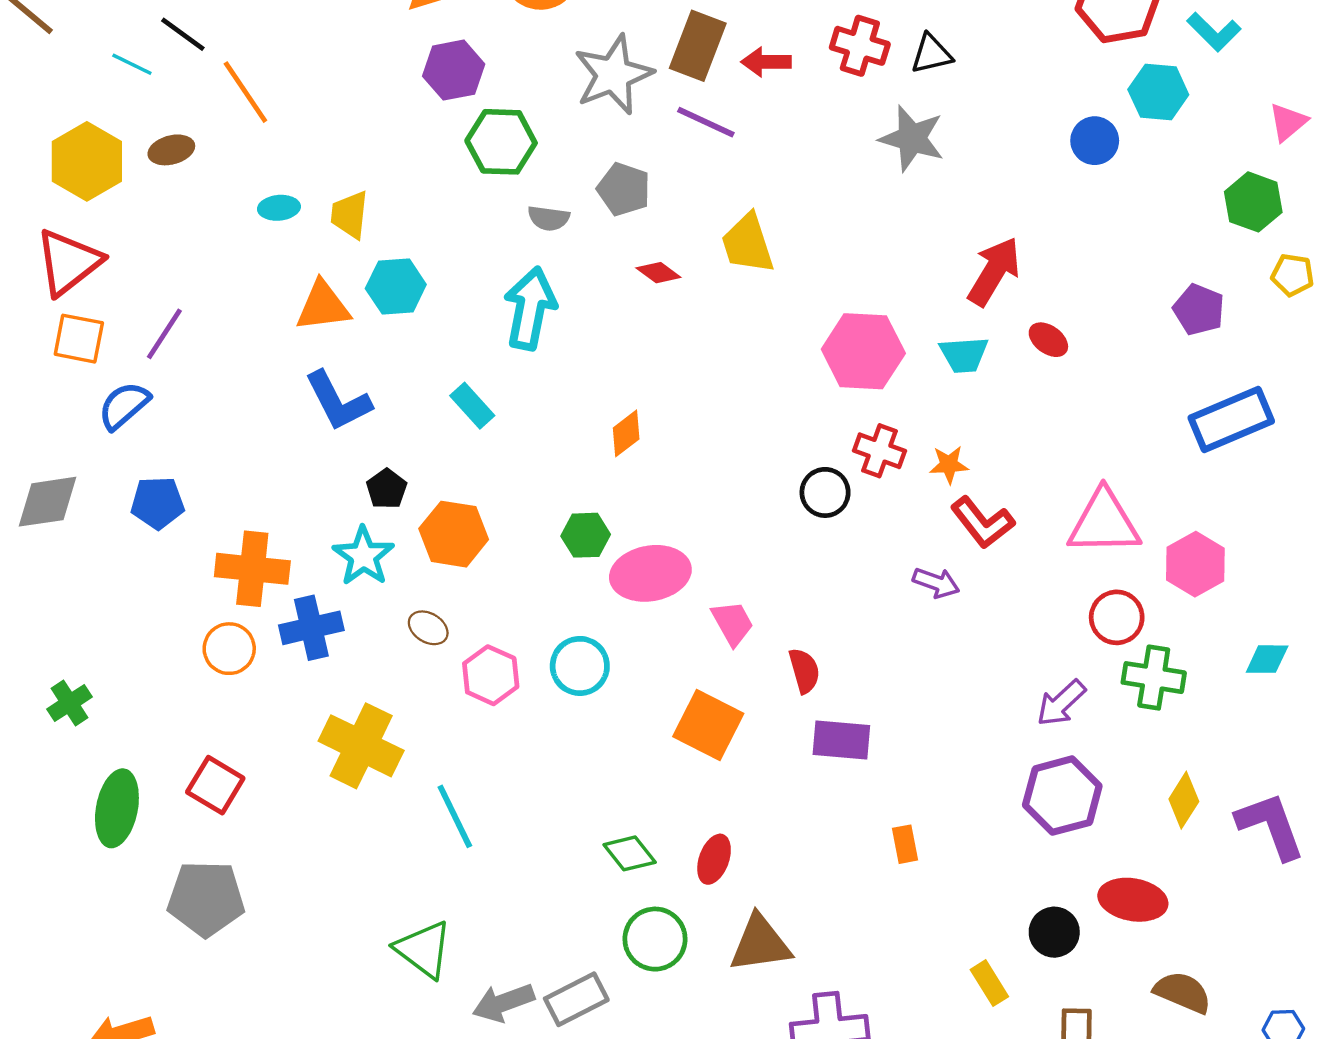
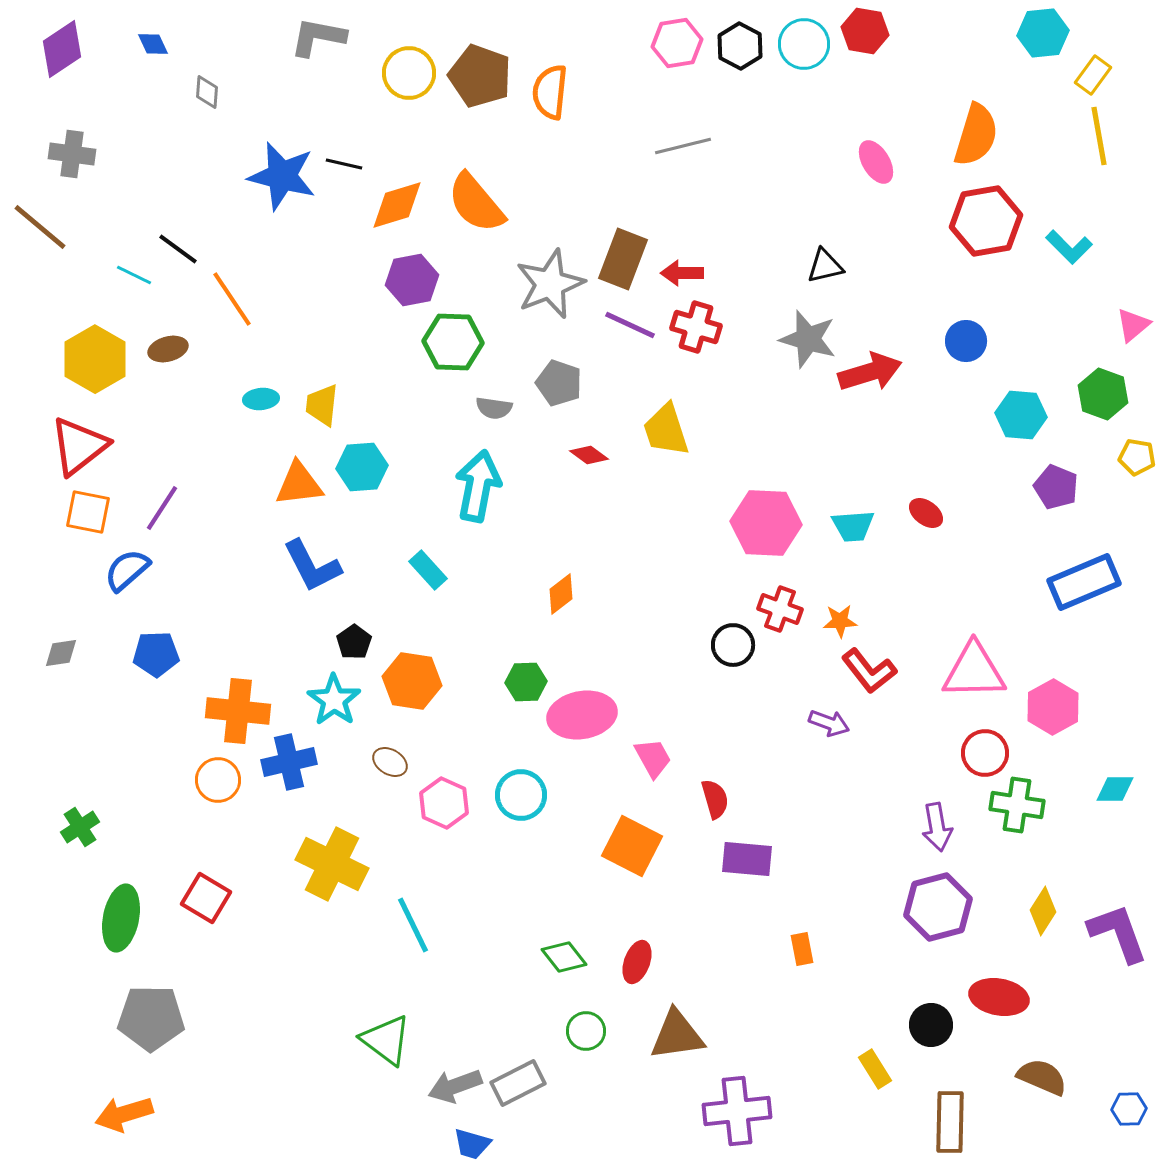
red cross: (860, 46) -> (696, 327), moved
cyan hexagon: (1158, 92) -> (1021, 415), moved
red arrow: (994, 271) -> (870, 372), moved, turned 42
gray diamond: (48, 502) -> (61, 653), size x0.6
purple arrow: (1061, 703) -> (937, 827), turned -57
gray pentagon: (206, 899) -> (151, 1018), moved
green circle: (655, 939) -> (586, 1031), size x0.7

